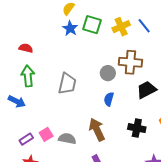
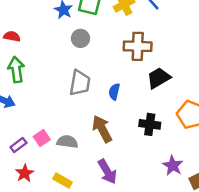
gray circle: (108, 73) -> (81, 38), moved
gray trapezoid: (67, 84) -> (80, 83), moved

